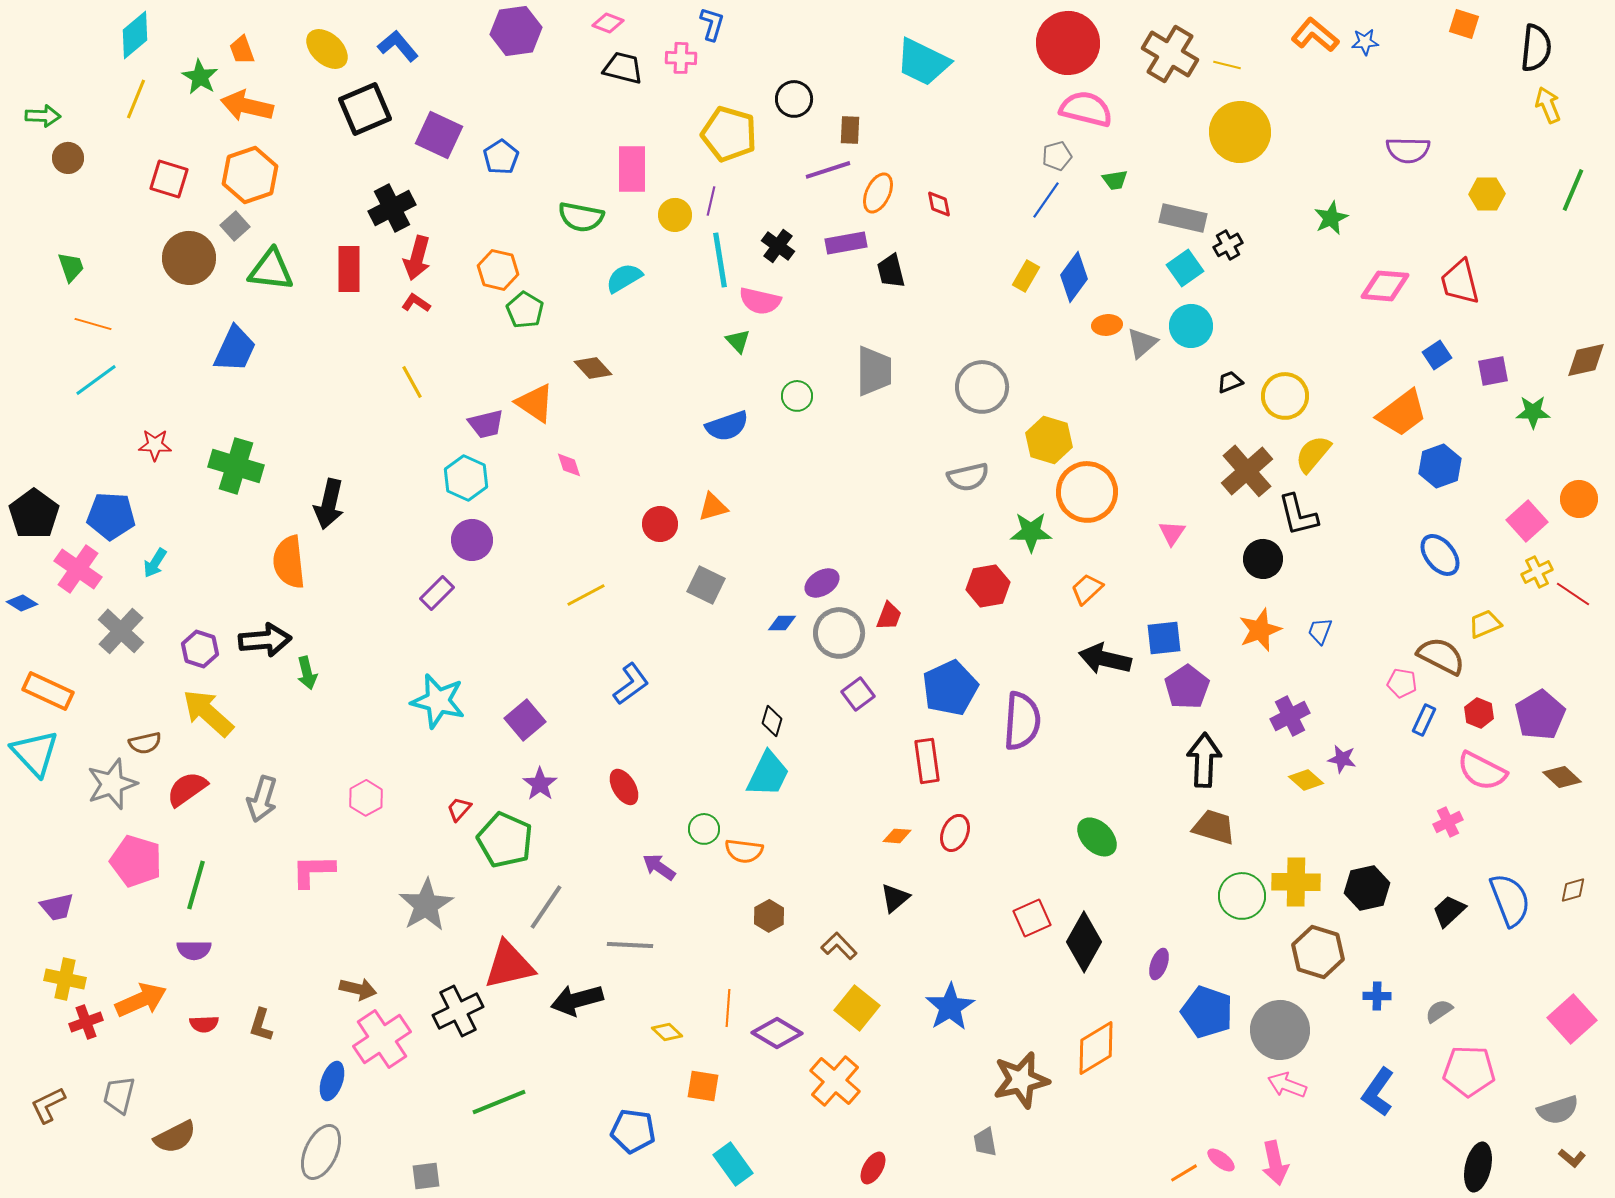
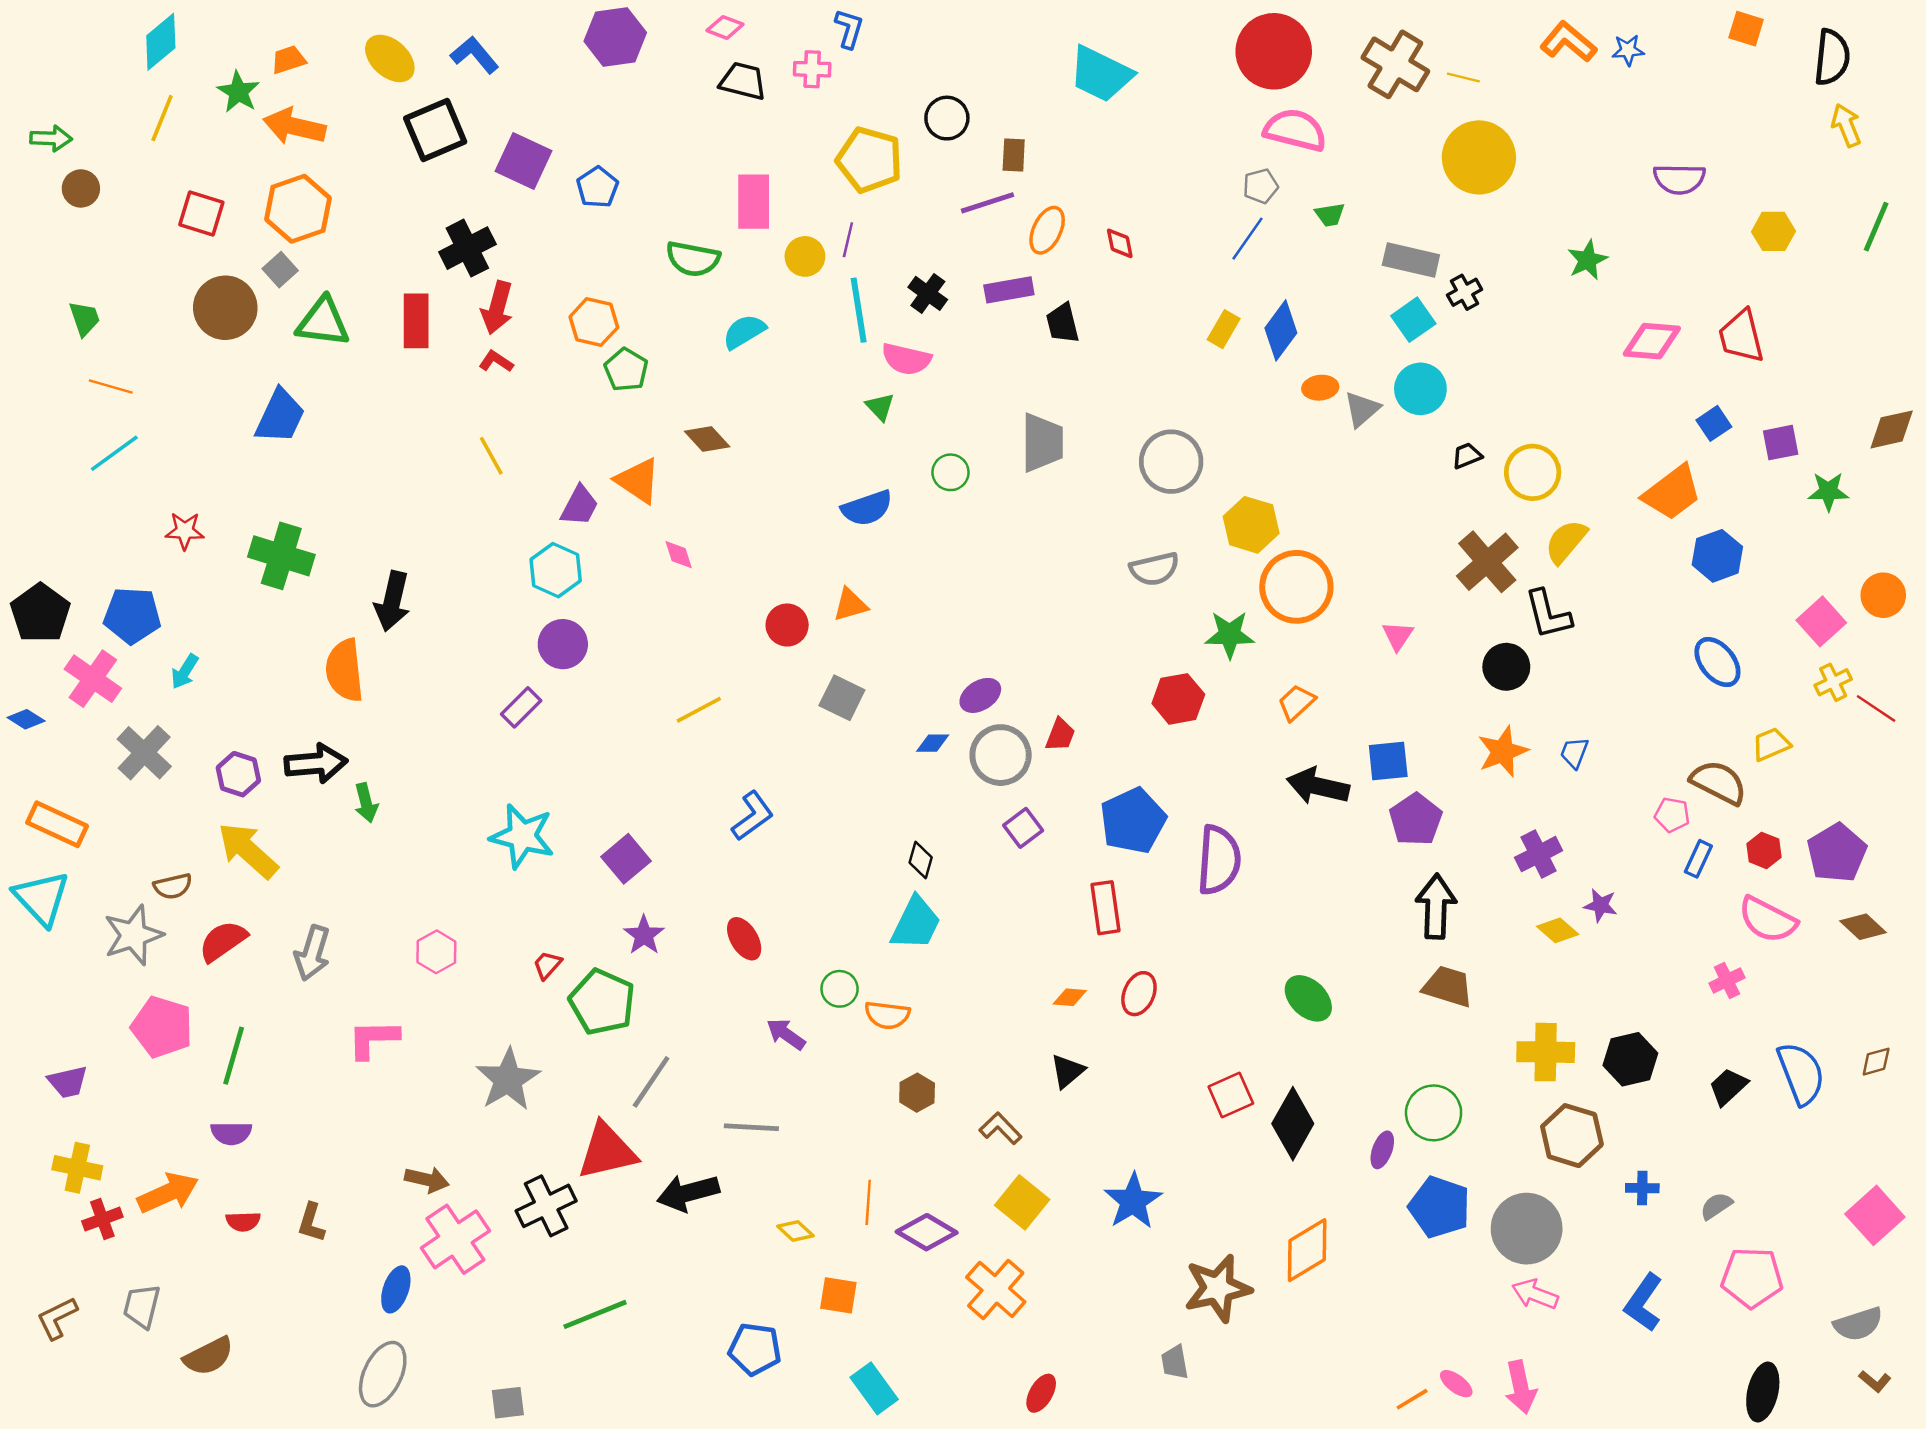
orange trapezoid: (242, 50) -> (288, 60), turned 92
purple trapezoid: (486, 424) -> (580, 506), turned -48
green circle: (1242, 896) -> (1434, 1113), moved

